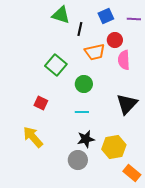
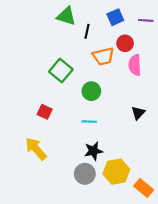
black triangle: (127, 104) -> (138, 113), size x0.6
yellow hexagon: (114, 147) -> (116, 172), moved

